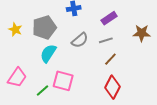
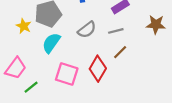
yellow star: (15, 29) -> (24, 26), moved
red diamond: (112, 87) -> (98, 69), moved
green line: (43, 91) -> (31, 87), moved

